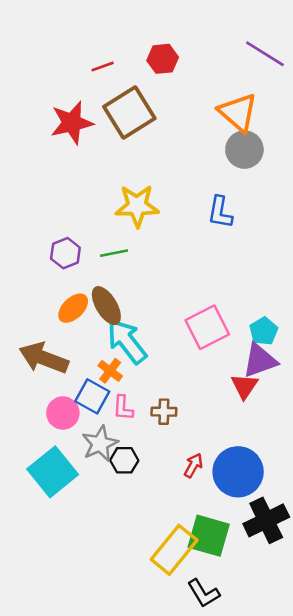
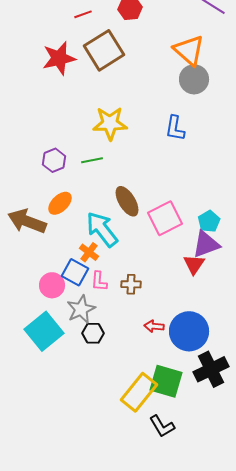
brown ellipse: (106, 306) -> (127, 201), moved
brown arrow: (44, 358) -> (27, 221), moved
black hexagon: (124, 460) -> (93, 333), moved
red arrow: (193, 465) -> (154, 326), turned -114

